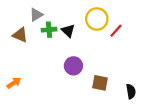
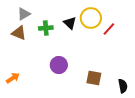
gray triangle: (36, 15) -> (24, 14), moved
black triangle: (68, 31) -> (70, 23), moved
purple circle: (73, 66) -> (59, 65), moved

